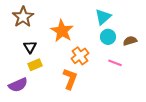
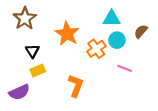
cyan triangle: (103, 17) -> (112, 18), turned 42
brown semicircle: (130, 41) -> (141, 31), moved, turned -32
orange cross: (80, 56) -> (96, 49), moved

